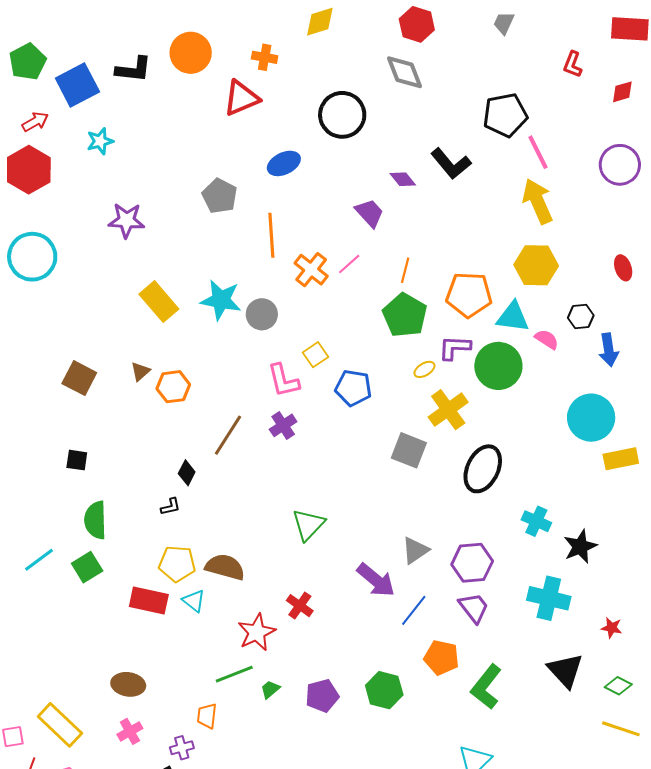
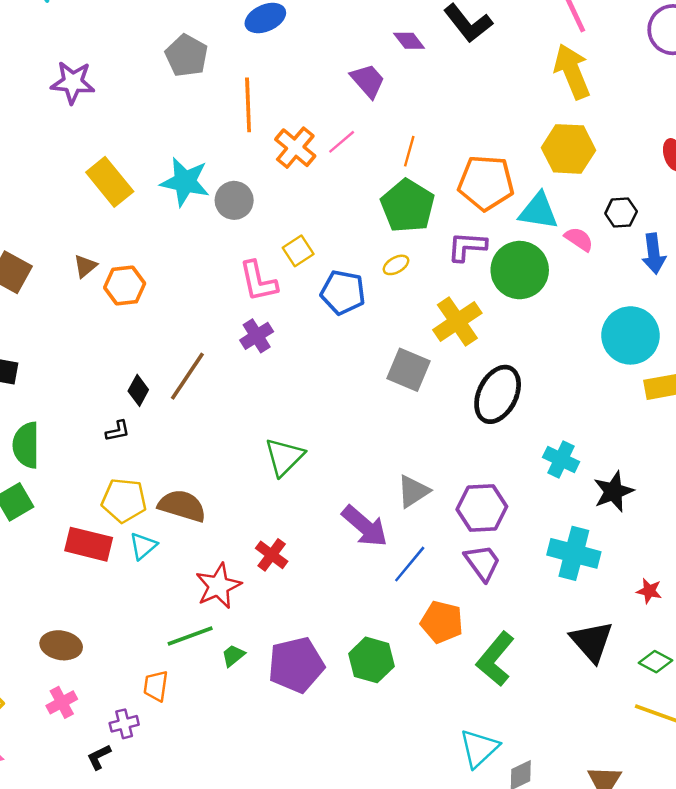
yellow ellipse: (424, 369) -> (396, 265), moved
brown line: (228, 435) -> (187, 376), moved
cyan triangle: (194, 601) -> (143, 546), turned 40
purple pentagon: (322, 696) -> (296, 665), size x1.4

